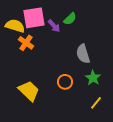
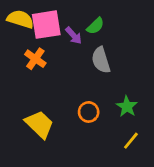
yellow semicircle: (15, 26) -> (20, 19), moved
gray semicircle: (83, 54) -> (101, 60), moved

